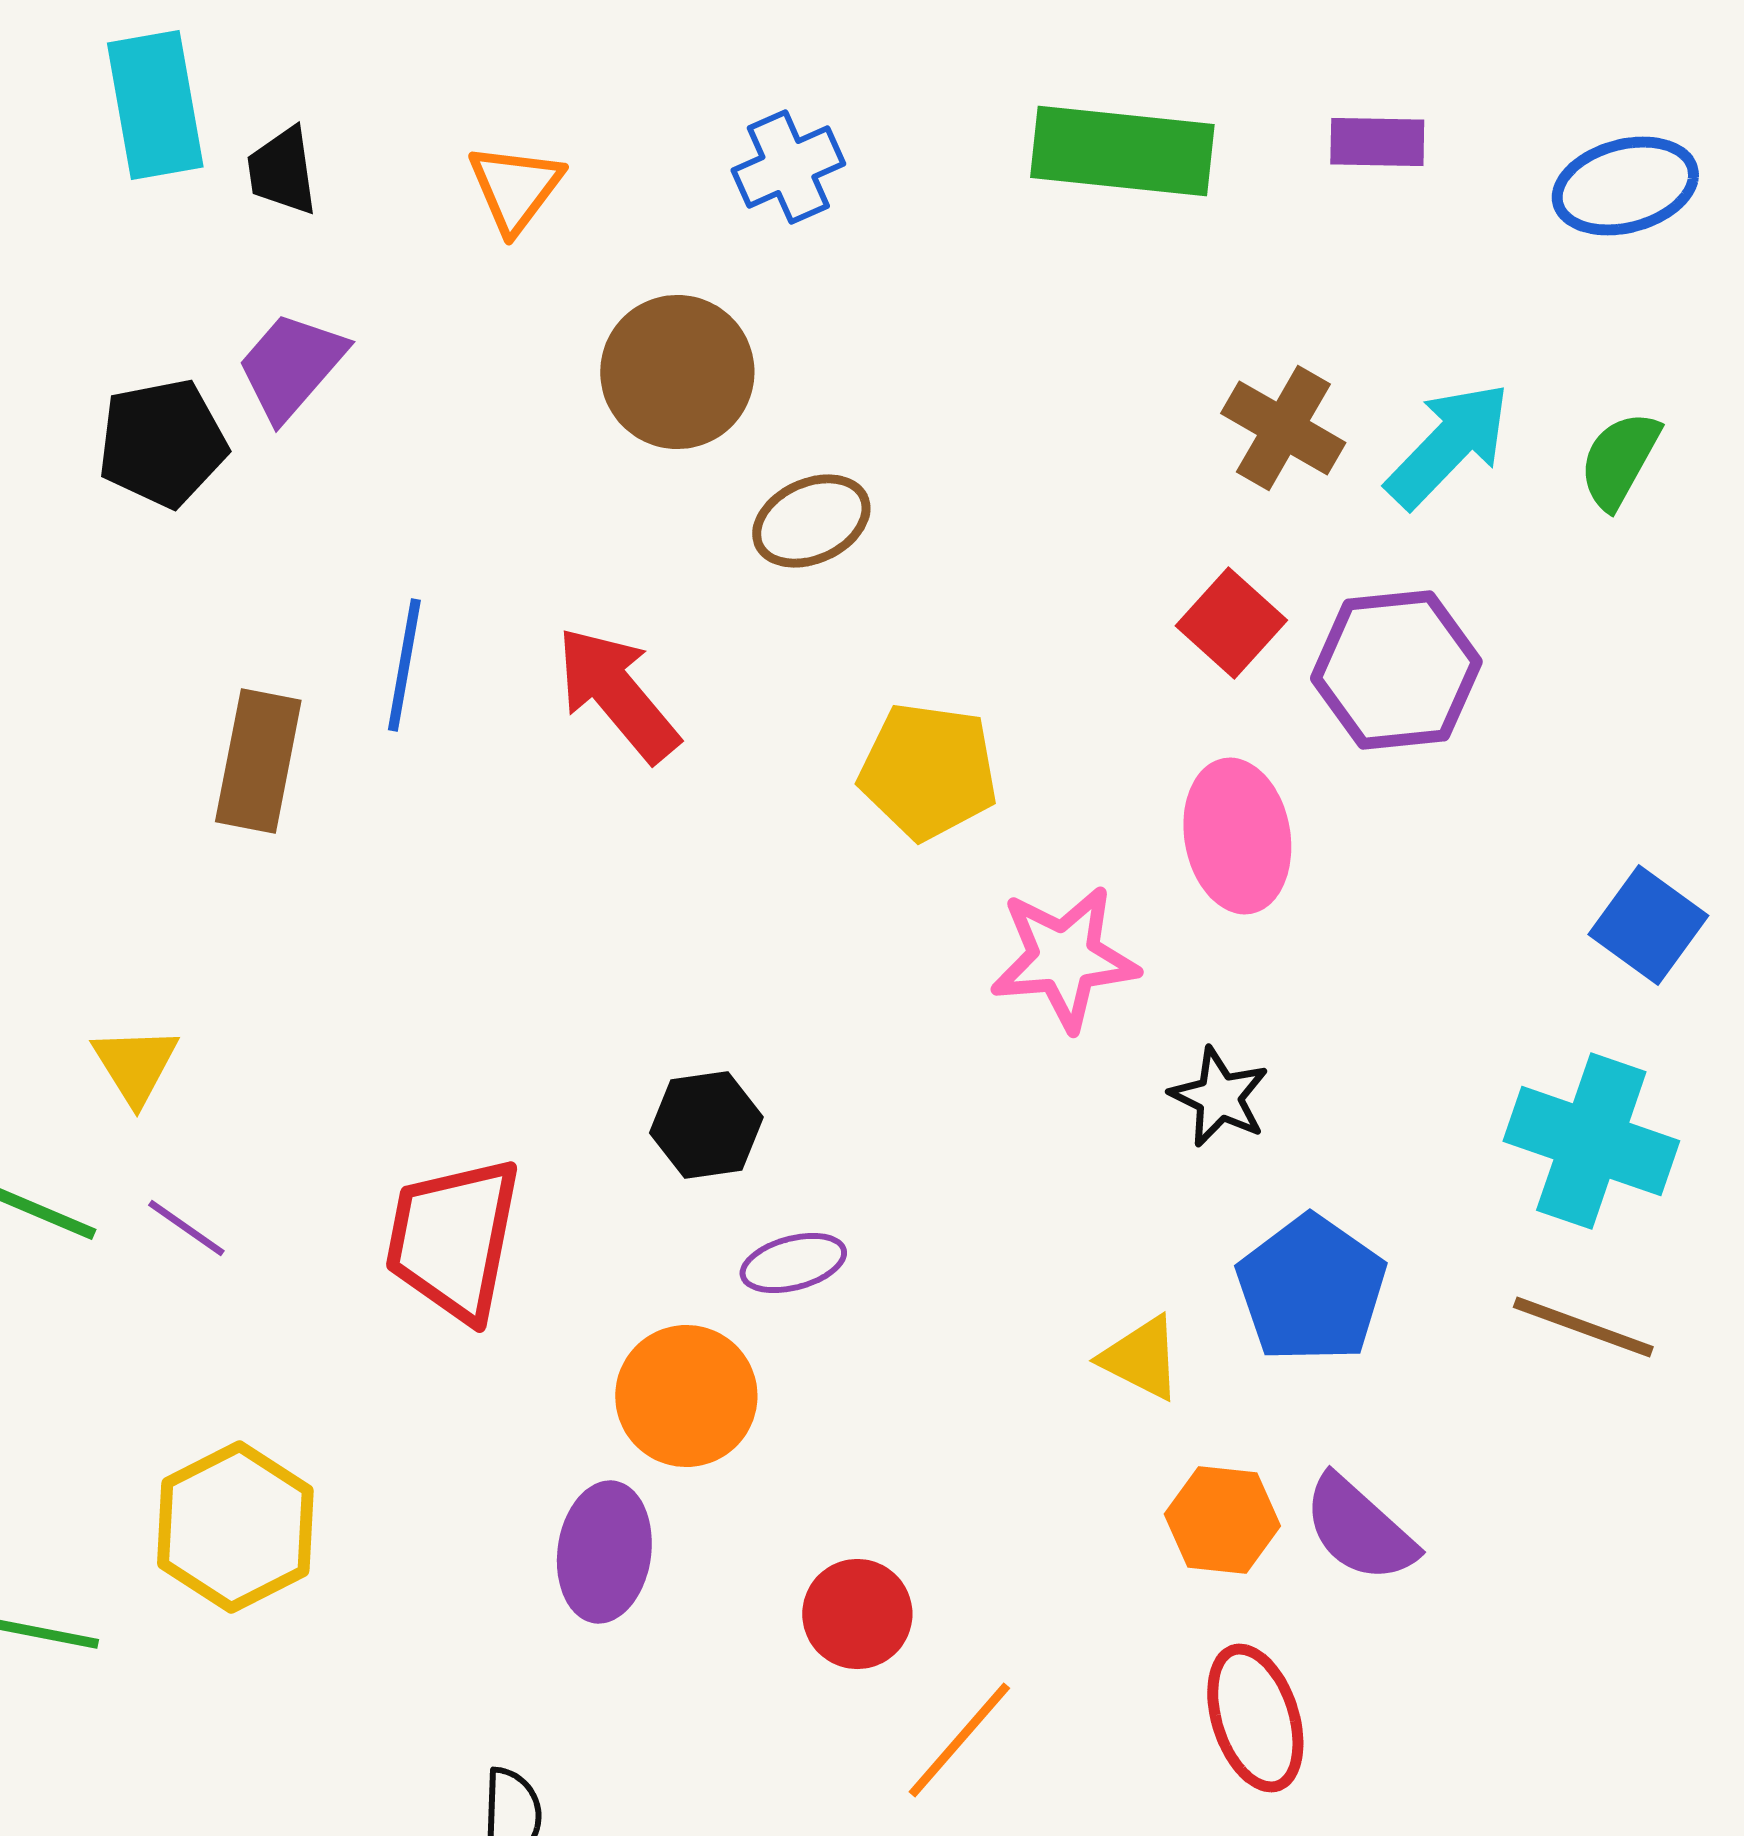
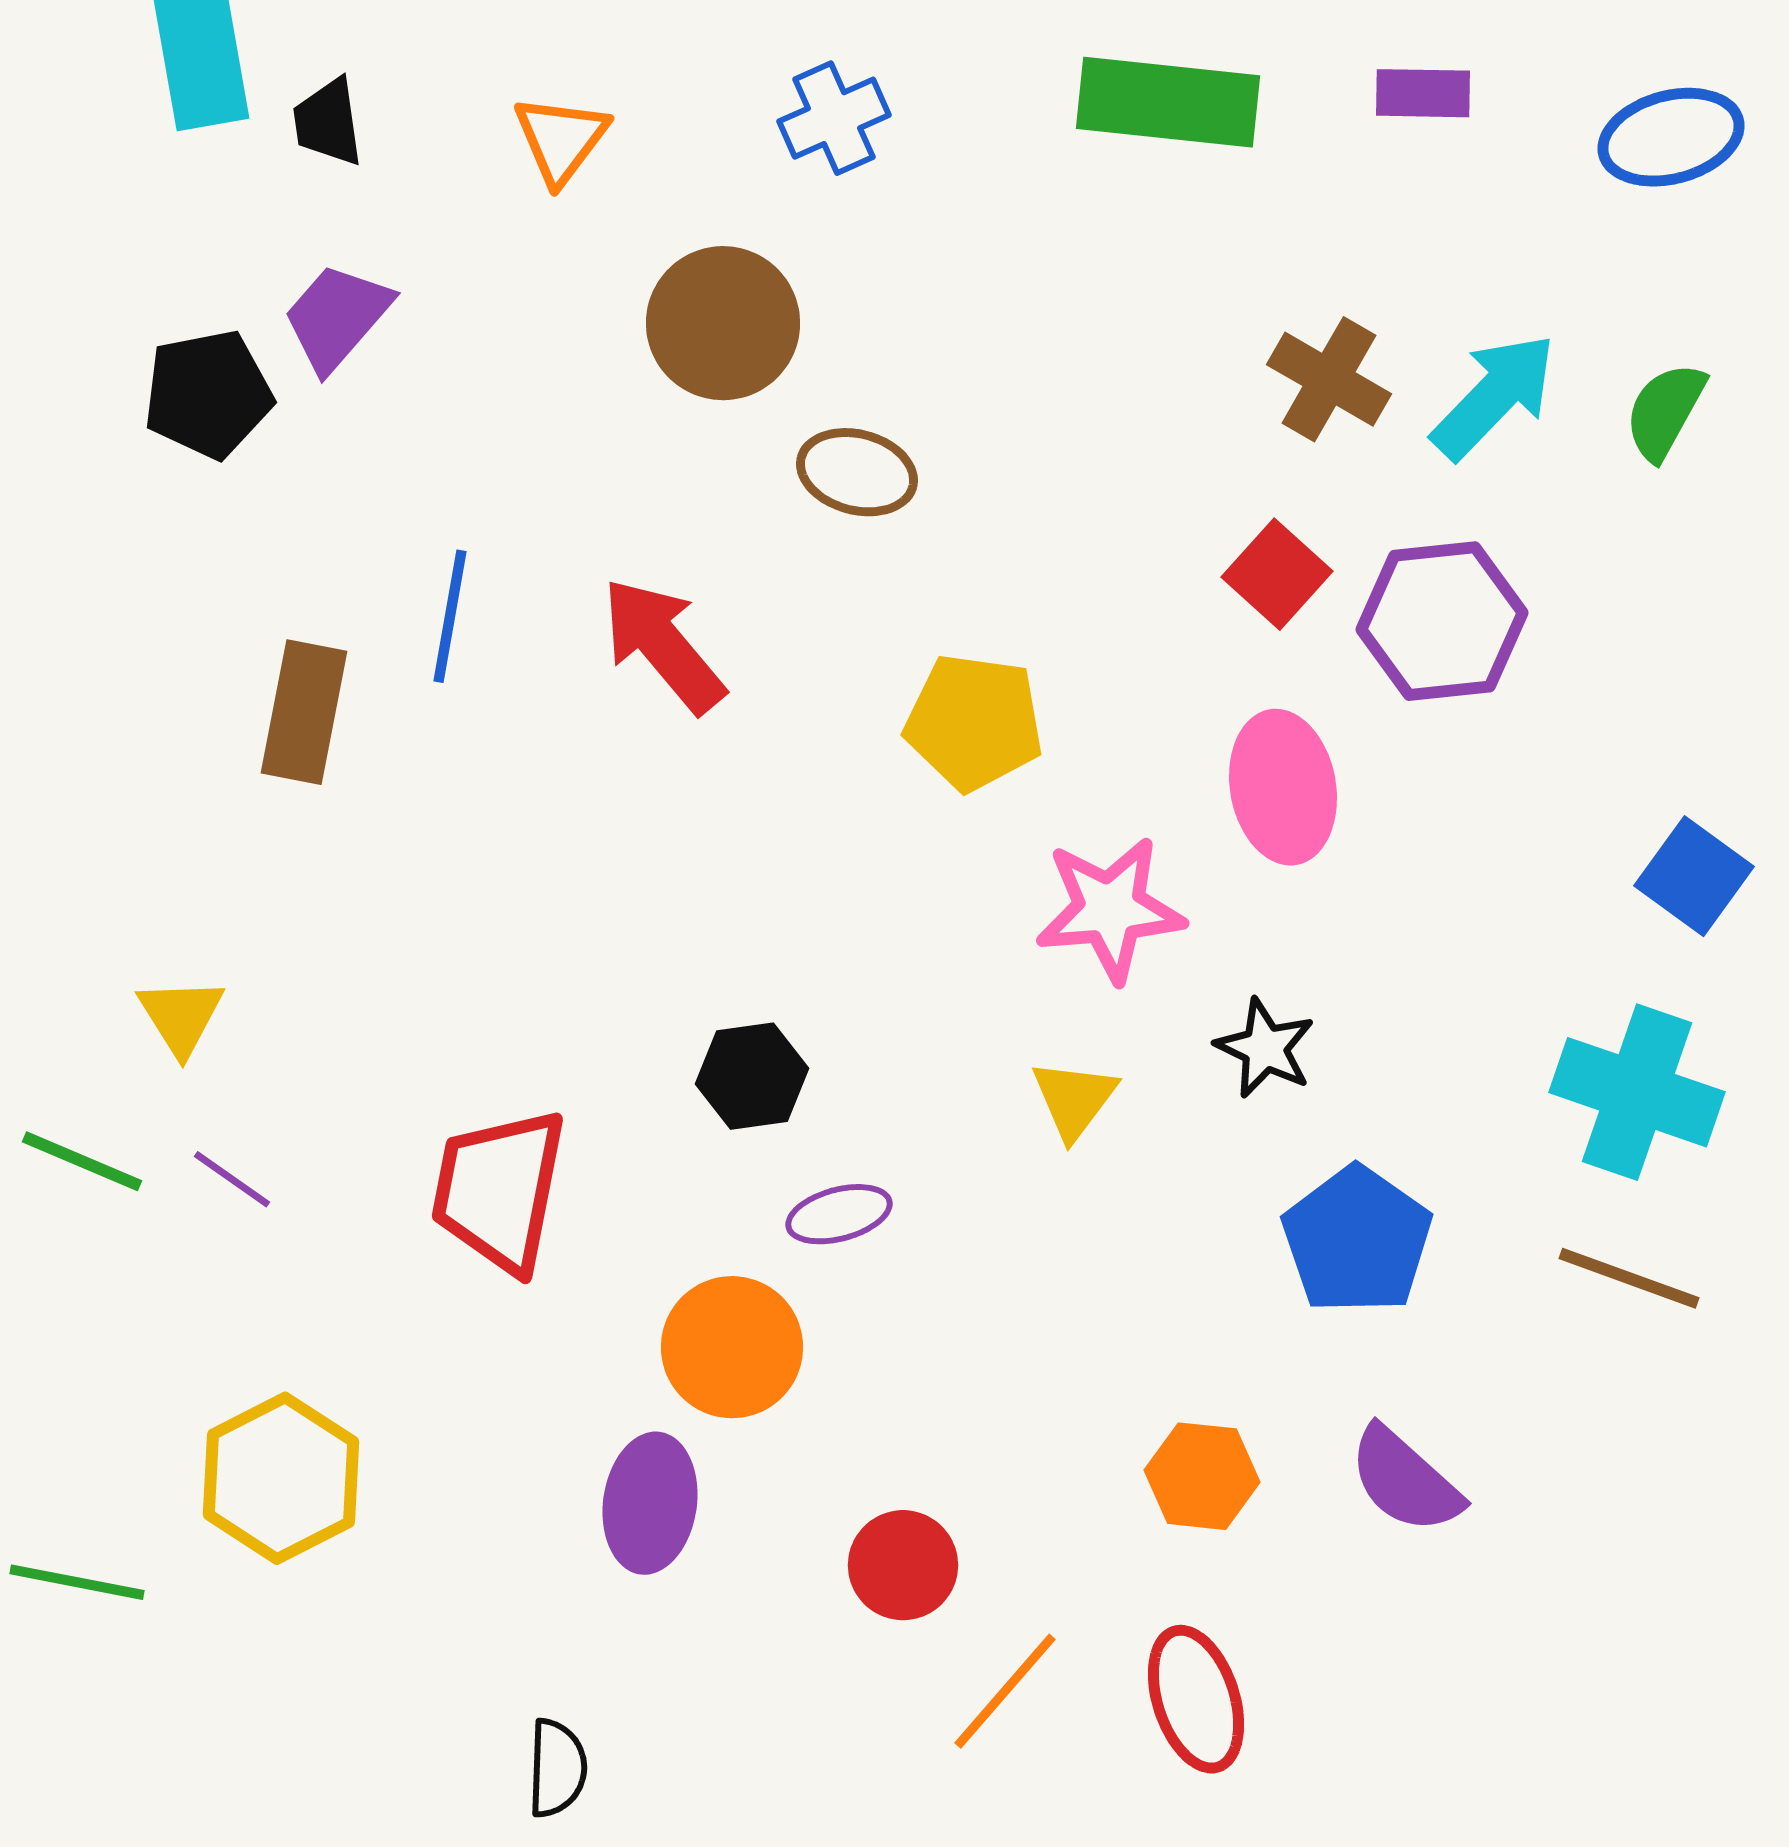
brown ellipse: (811, 521) -> (857, 472), turned 40
yellow triangle: (1141, 1358) -> (1074, 1099), moved, turned 40
orange hexagon: (1222, 1520) -> (1202, 1476), moved
red ellipse: (1255, 1718) -> (1196, 1699), moved

